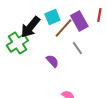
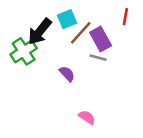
purple rectangle: (79, 21) -> (101, 39), moved
gray line: (77, 48) -> (98, 58), turned -40

